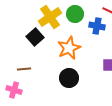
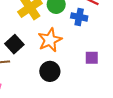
black square: (35, 37) -> (14, 44), moved

